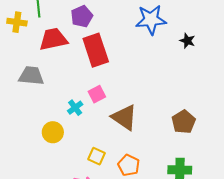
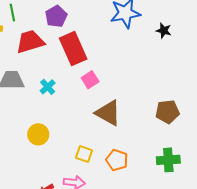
pink square: (97, 94) -> (90, 80), moved
cyan cross: (75, 108) -> (48, 87), moved
brown pentagon: (184, 122) -> (167, 112), turned 30

